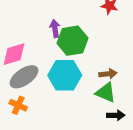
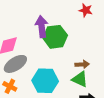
purple arrow: (55, 28) -> (42, 27), size x1.5
cyan hexagon: (65, 75) -> (45, 81), moved

